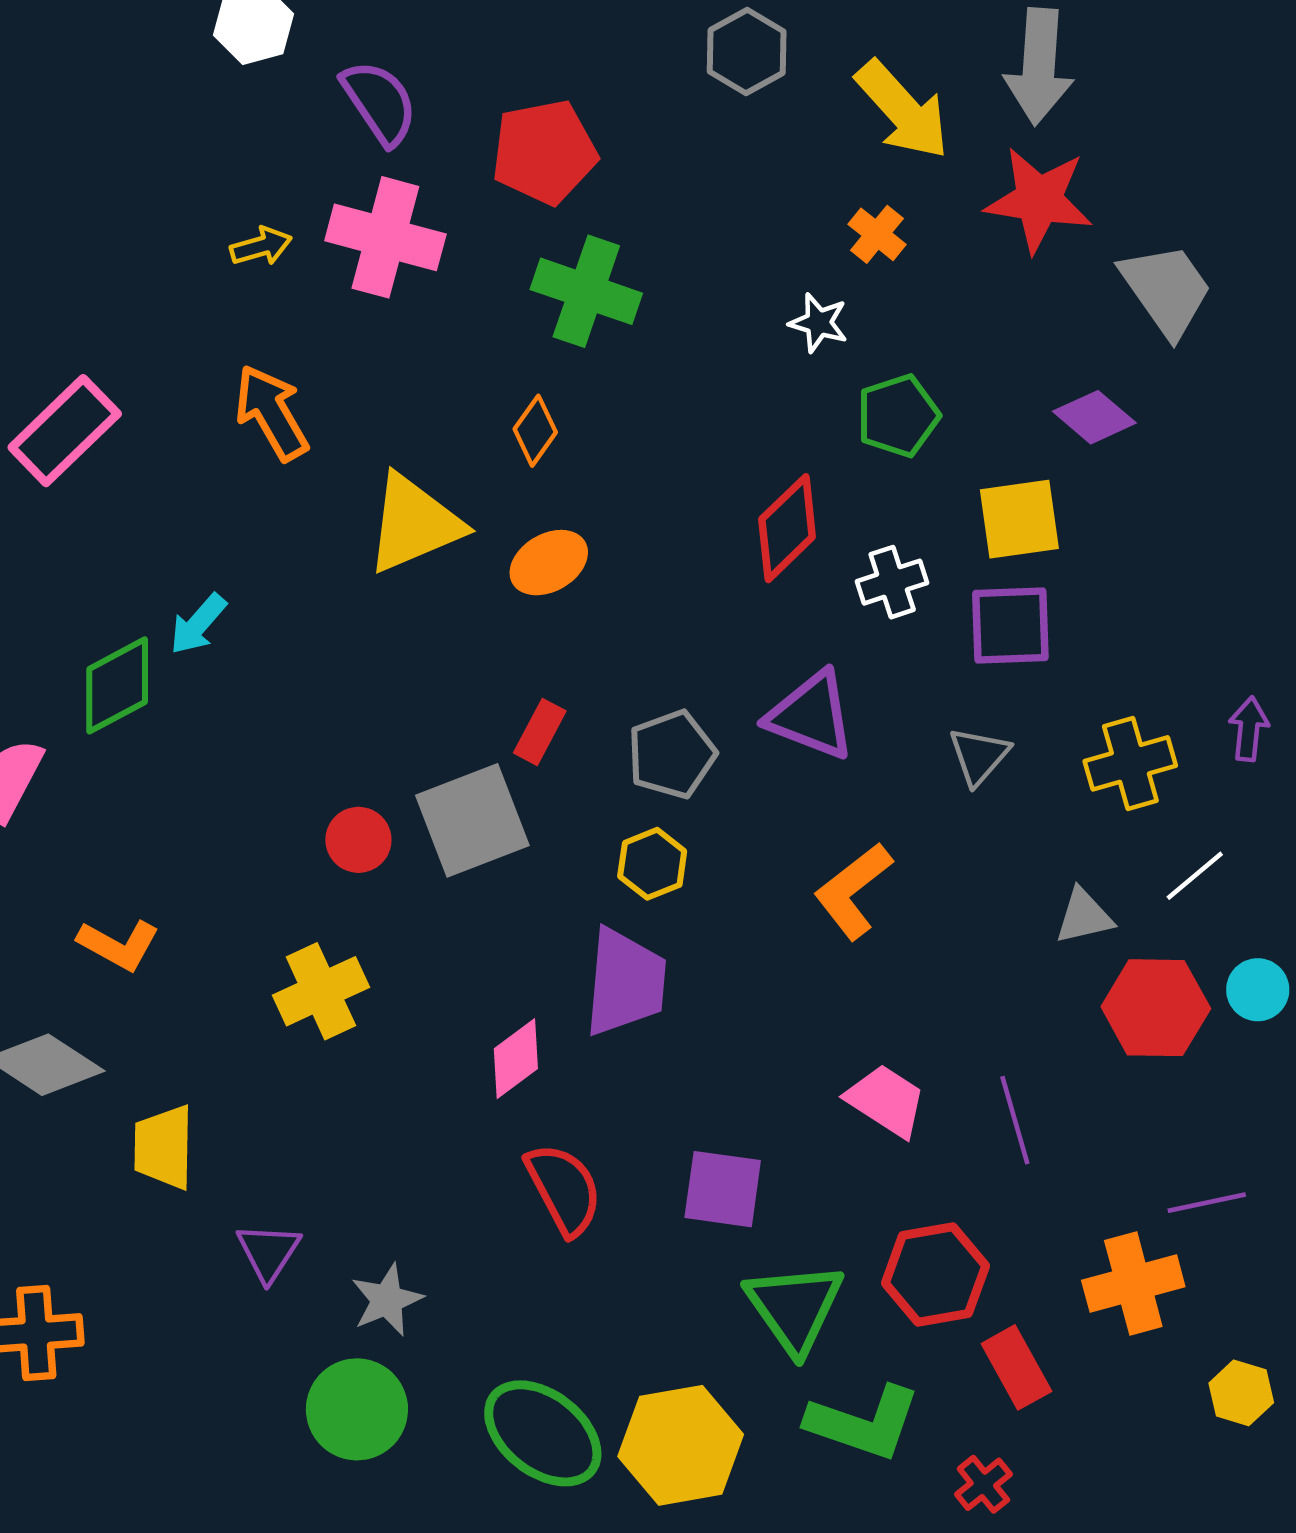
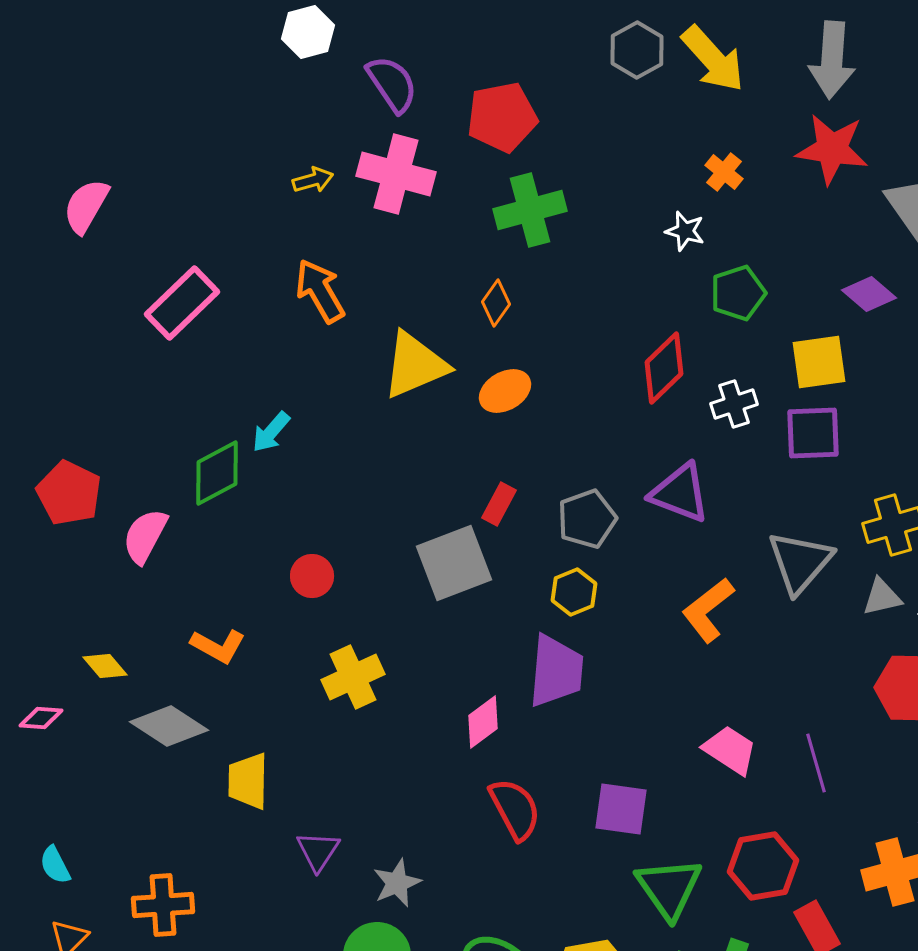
yellow arrow: (903, 110) -> (713, 59), moved
green cross: (586, 291) -> (530, 210), turned -34
gray triangle: (979, 756) -> (800, 562), moved, size x1.6
red circle: (358, 840) -> (312, 576), moved
gray triangle: (1084, 916) -> (882, 597), moved

